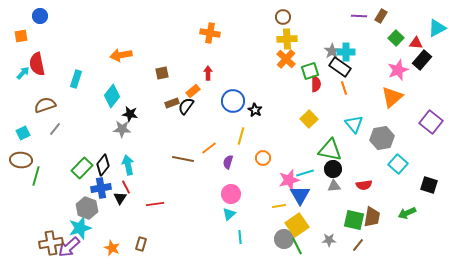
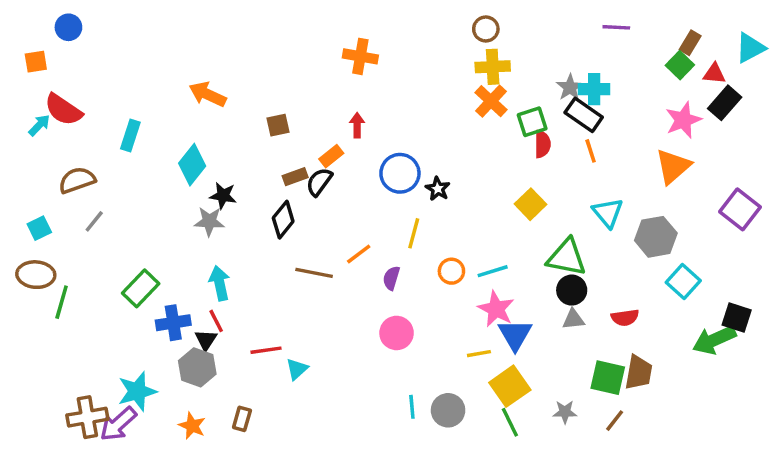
brown rectangle: (381, 16) -> (690, 43), moved
orange arrow: (121, 55) -> (208, 94), turned 35
red semicircle: (37, 64) -> (63, 110), turned -45
black diamond: (103, 165) -> (283, 220), moved
cyan line: (305, 173) -> (493, 271), moved
pink star: (289, 180) -> (496, 309), turned -30
gray hexagon: (87, 208) -> (197, 367), moved
green arrow: (407, 213) -> (714, 340), moved, size x1.4
cyan triangle: (229, 214) -> (297, 369), moved
gray circle: (284, 239) -> (448, 410), moved

